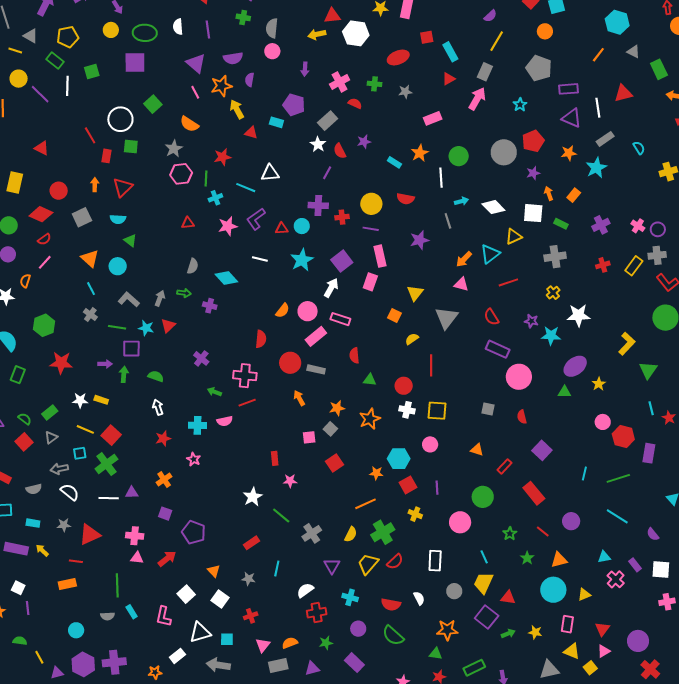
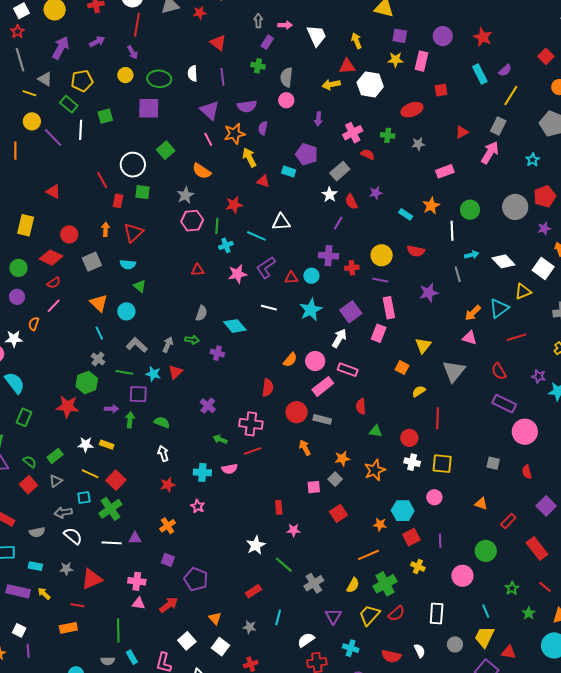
cyan rectangle: (450, 52) -> (480, 74), moved
white square: (533, 213) -> (543, 268), turned 30
green hexagon: (44, 325) -> (87, 382), moved

